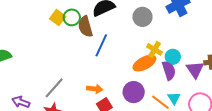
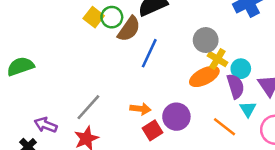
gray circle: (142, 17) -> (206, 40), moved
brown semicircle: (85, 27) -> (129, 29), turned -130
purple circle: (134, 92) -> (176, 117), moved
cyan triangle: (174, 98) -> (248, 109), moved

